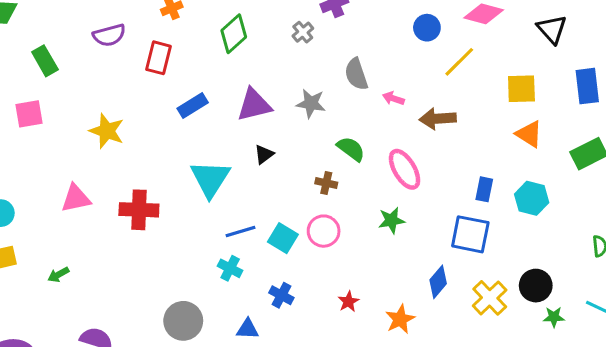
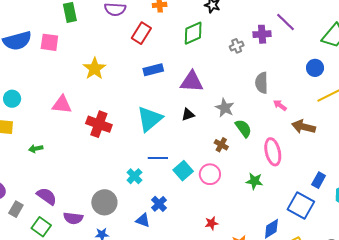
gray star: (311, 103) -> (225, 108), moved
cyan cross: (230, 268) -> (134, 176), moved
blue cross: (281, 295) -> (159, 204), moved

